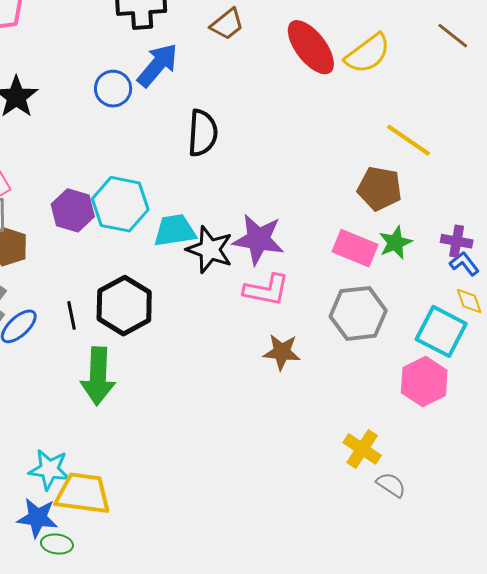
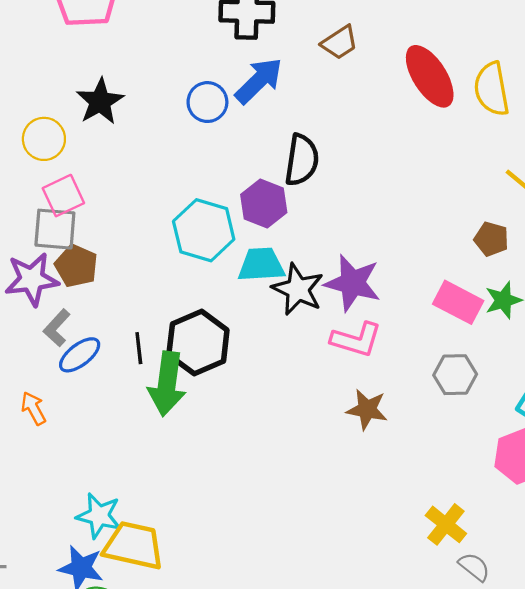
yellow semicircle: (368, 54) -> (492, 89), turned 111
brown pentagon: (380, 189) -> (491, 239), size x0.7
purple hexagon: (73, 210) -> (264, 204), moved
gray hexagon: (358, 313) -> (455, 375), size x0.7
green arrow: (98, 376) -> (167, 384), moved

